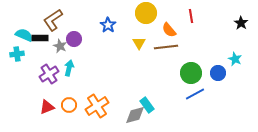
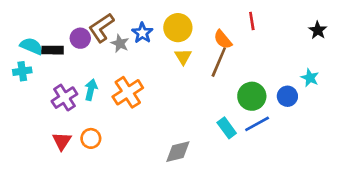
yellow circle: (146, 13) -> (178, 28), moved
brown L-shape: (53, 20) -> (101, 28), moved
purple circle: (74, 39) -> (80, 38), moved
gray star: (60, 46) -> (120, 43), moved
brown line: (166, 47) -> (219, 62), turned -60
cyan rectangle: (147, 105) -> (227, 128), moved
orange cross: (97, 106) -> (128, 92), moved
red triangle: (47, 107) -> (62, 141), turned -35

